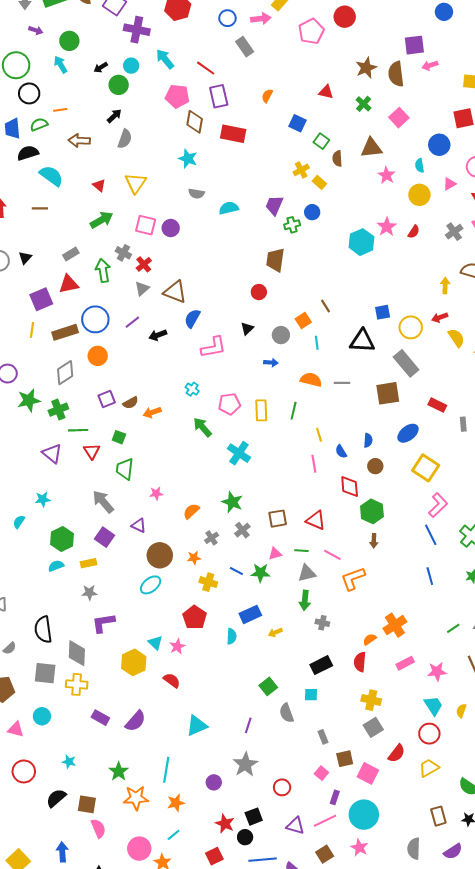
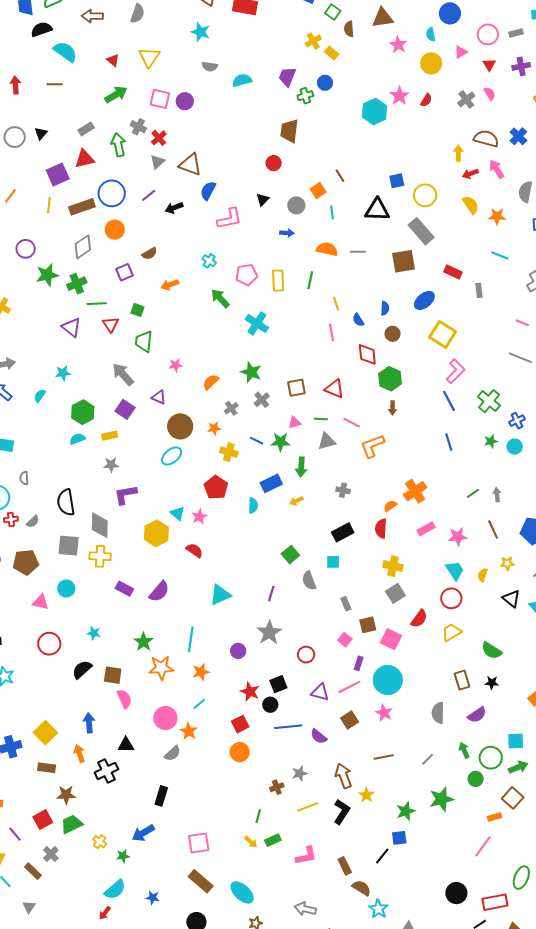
red arrow: (440, 317) -> (470, 174), moved
brown semicircle: (131, 403) -> (150, 254), moved
green arrow: (305, 600) -> (301, 467), moved

